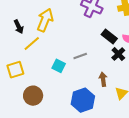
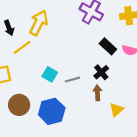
black cross: (118, 54) -> (101, 72), moved
gray line: (80, 56) -> (72, 80), moved
blue hexagon: (83, 100) -> (52, 111), moved

